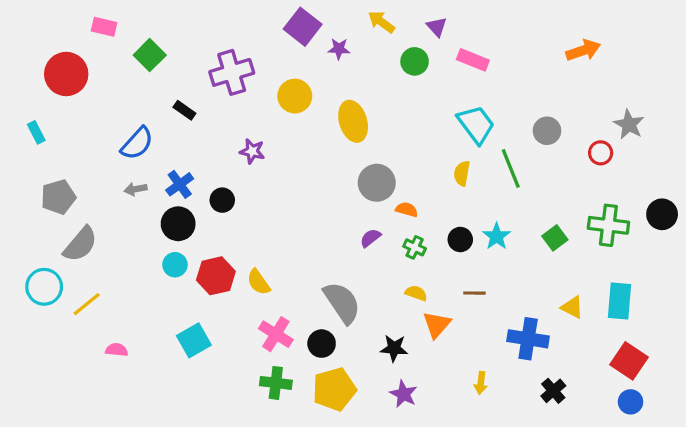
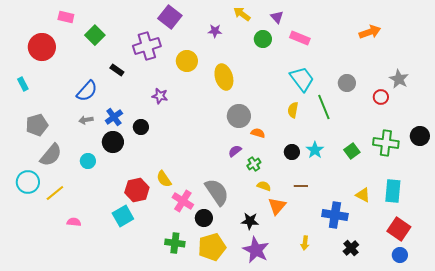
purple square: (303, 27) -> (170, 17), moved
green cross: (415, 247) -> (254, 164), moved, turned 32
cyan circle: (175, 265) -> (88, 161), moved
red hexagon: (216, 276) -> (137, 190), moved
pink cross: (276, 334) -> (183, 201), moved
purple star: (404, 394) -> (256, 250), size x1.5

